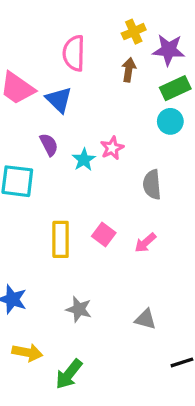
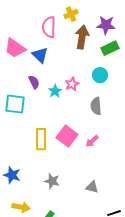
yellow cross: (134, 32) -> (71, 14), moved
brown arrow: (129, 70) -> (82, 37), size x1.6
cyan circle: (170, 121) -> (100, 75), moved
pink square: (104, 234) -> (67, 136), size x1.5

